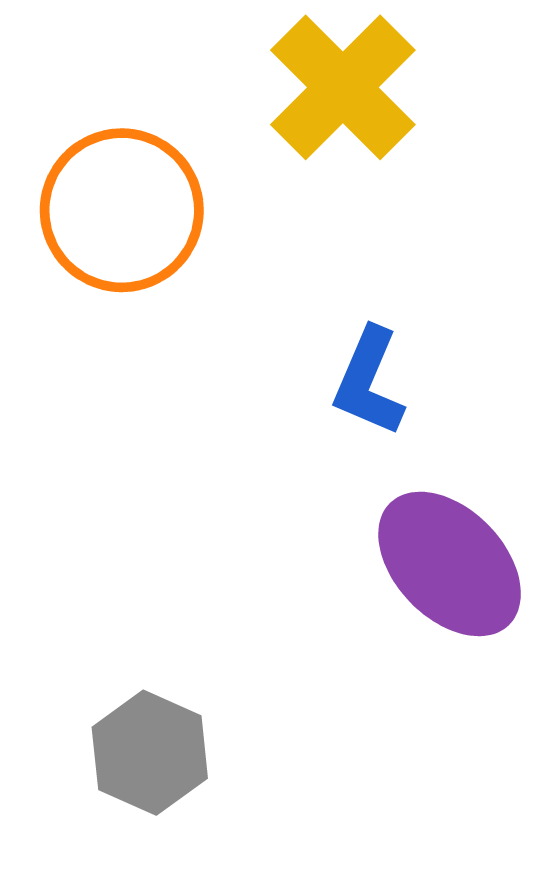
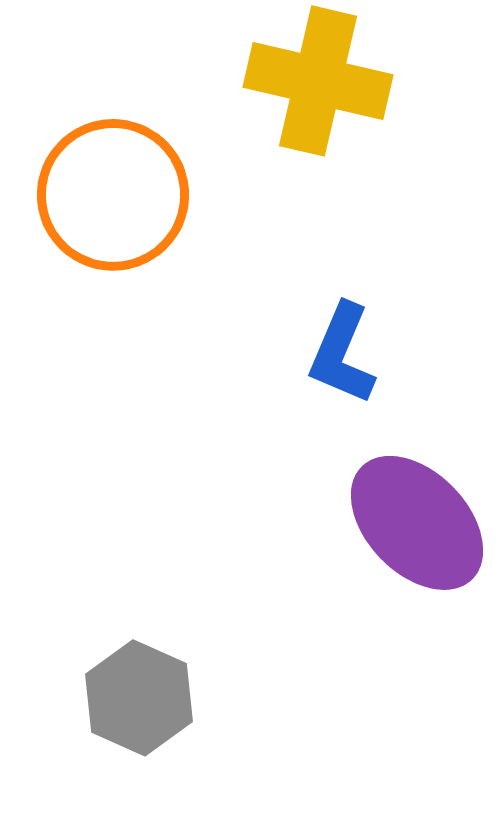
yellow cross: (343, 87) -> (318, 81), turned -32

